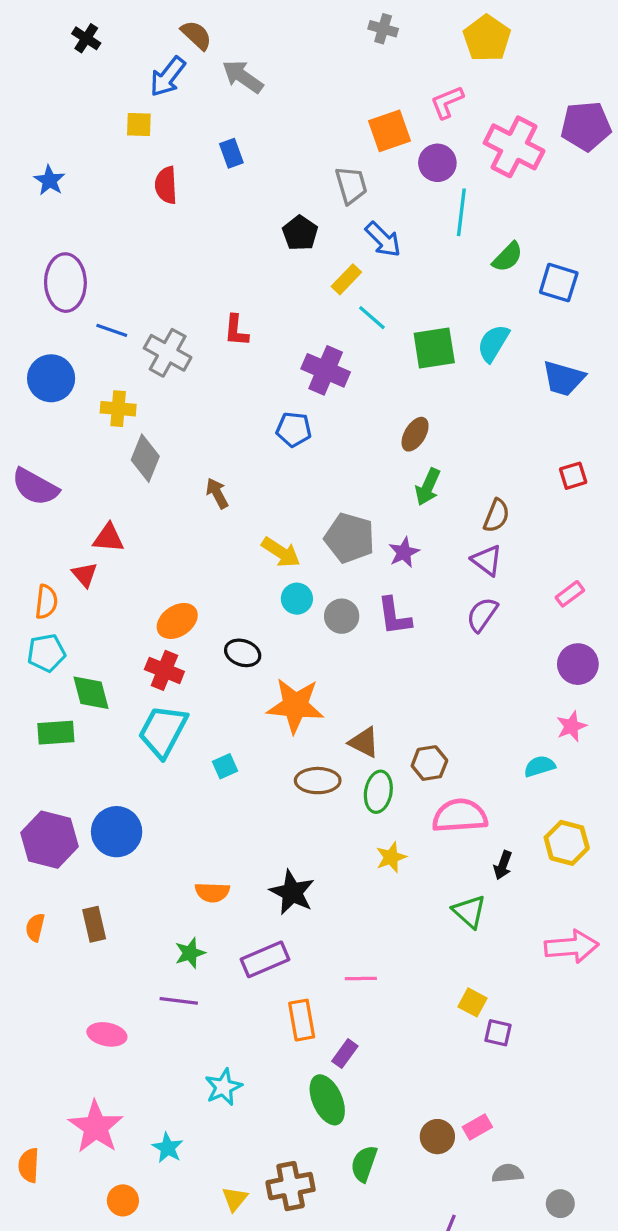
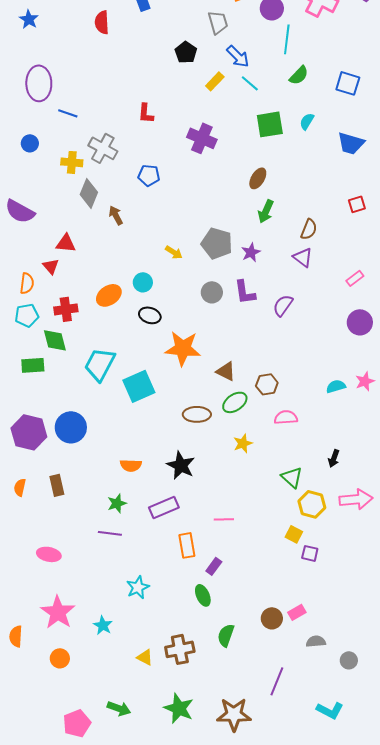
green semicircle: (508, 257) -> (299, 75), moved
cyan line: (372, 318) -> (250, 83), moved
cyan semicircle: (493, 343) -> (307, 121), size x0.7
gray cross: (168, 353) -> (103, 148), moved
blue circle: (51, 378) -> (30, 143), size x0.6
blue pentagon: (294, 429) -> (149, 175), moved
brown arrow: (217, 493) -> (116, 215), moved
yellow arrow: (281, 552) -> (174, 252), size x0.7
cyan circle: (297, 599) -> (143, 282), moved
purple semicircle: (482, 615) -> (283, 305), moved
red cross: (164, 670) -> (66, 309), moved, turned -30
pink star: (571, 726) -> (365, 381), moved
cyan square: (225, 766) -> (139, 386), size x2.0
brown ellipse: (318, 781) -> (197, 414), moved
green ellipse: (378, 792) -> (235, 402), turned 45
pink semicircle: (460, 816) -> (286, 417), size x0.7
yellow hexagon: (567, 843) -> (312, 504), moved
black arrow: (503, 865) -> (334, 458), moved
pink ellipse: (107, 1034) -> (49, 554), moved
green ellipse: (327, 1100) -> (203, 595), size x0.7
yellow triangle: (235, 1199) -> (145, 657), turned -42
orange circle: (123, 1200) -> (60, 658), moved

